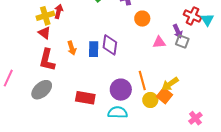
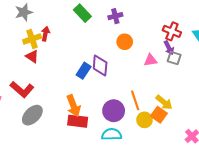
red cross: (192, 16) -> (172, 31), moved
orange circle: (142, 19) -> (125, 42), moved
orange arrow: (72, 48) -> (73, 106), moved, size x1.5
blue rectangle: (94, 49) -> (84, 71), turned 35
red L-shape: (47, 60) -> (22, 89), moved, turned -60
yellow arrow: (170, 84) -> (164, 102), turned -102

